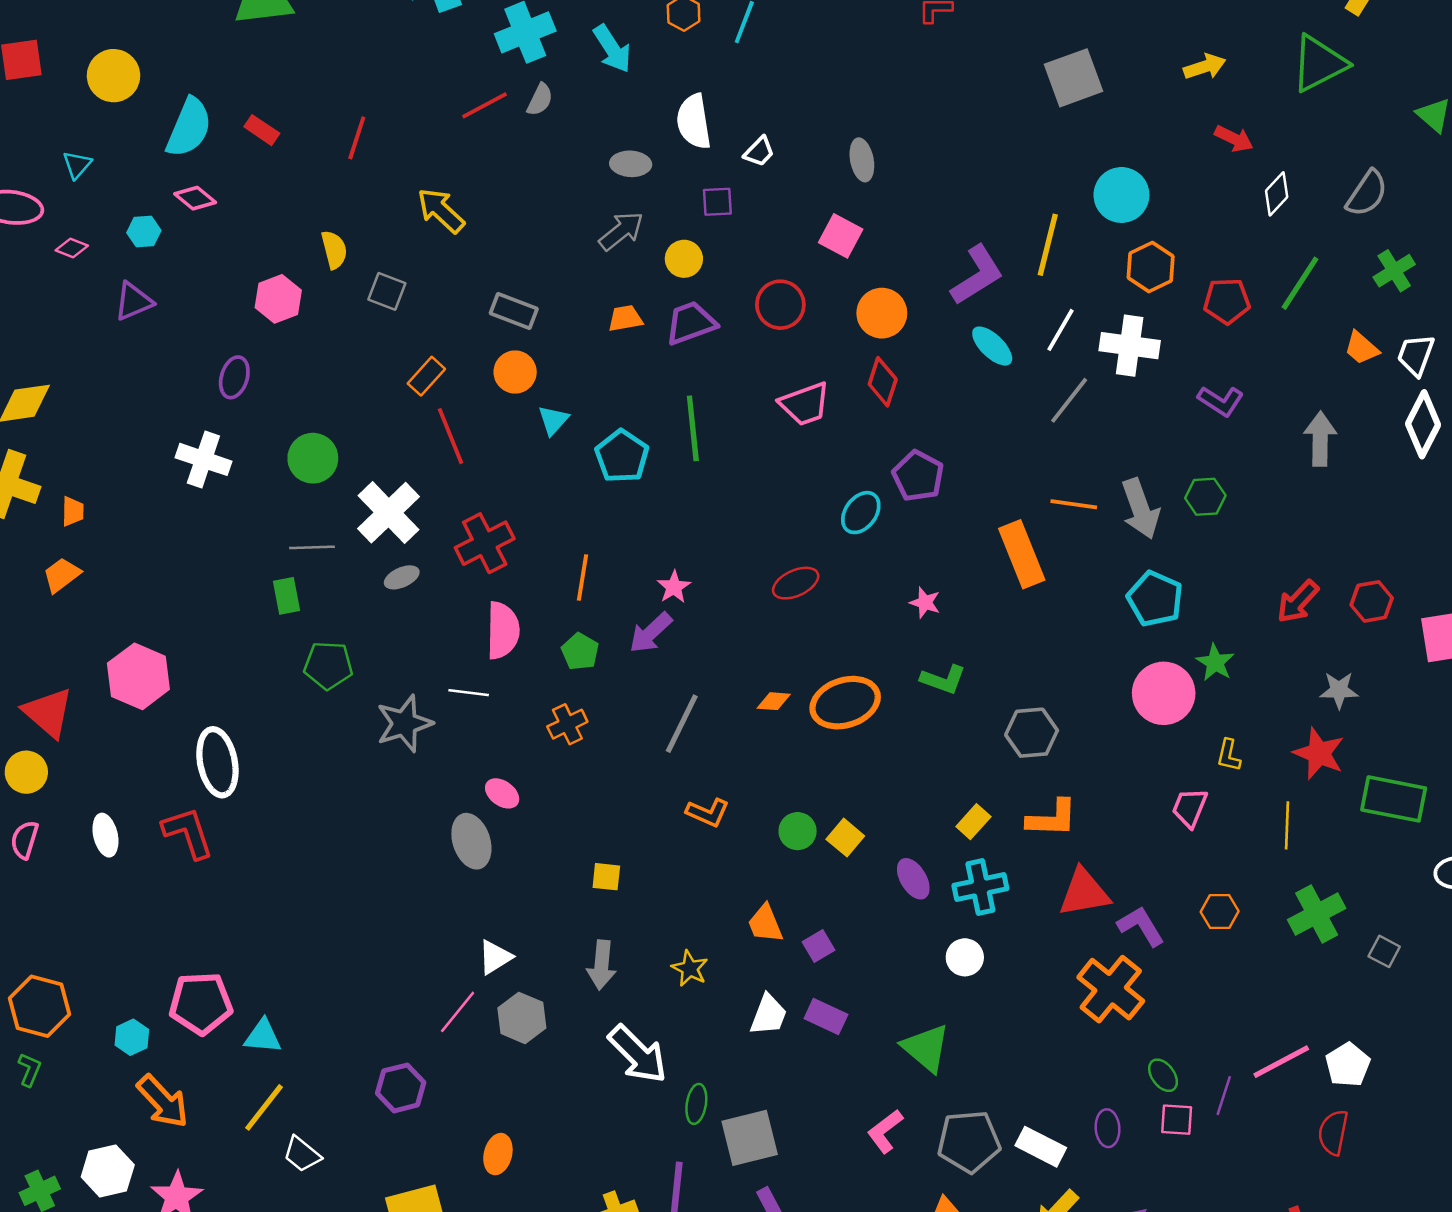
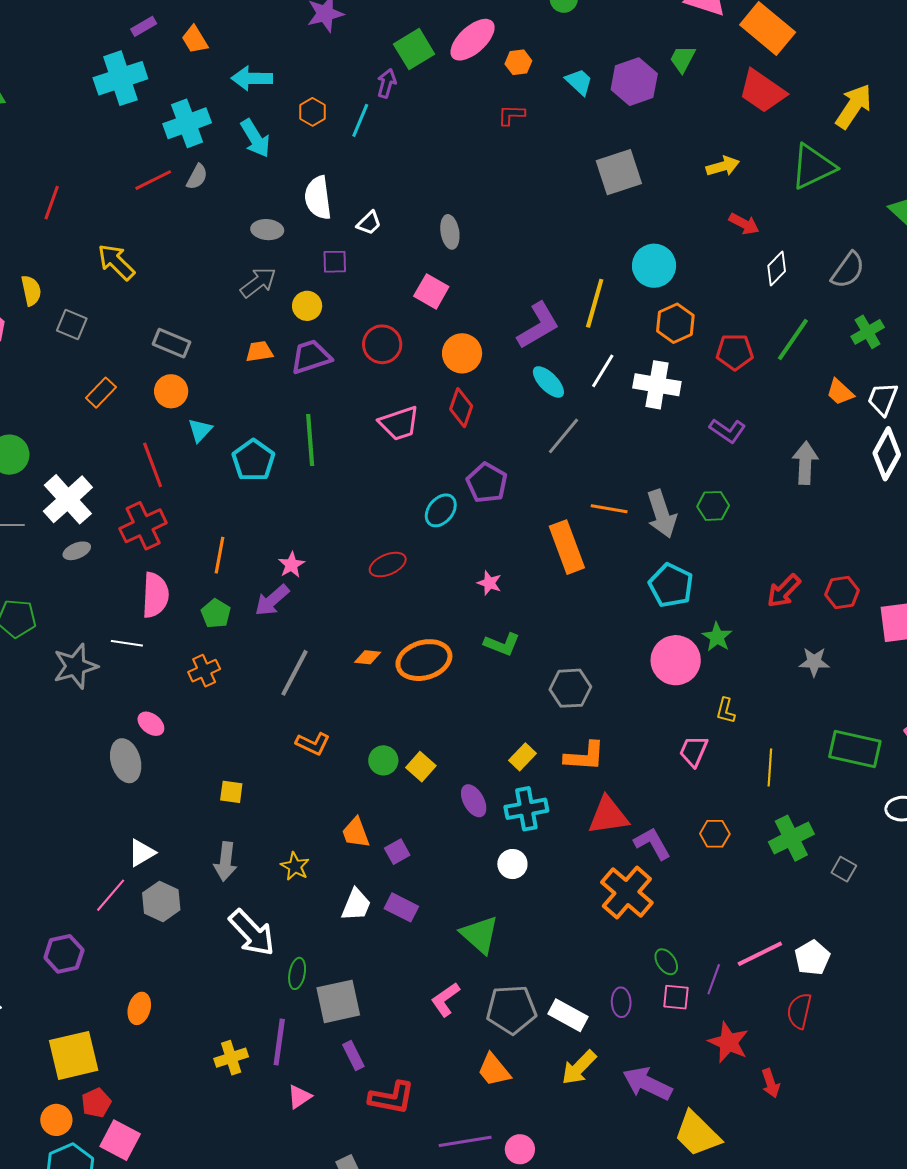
gray line: (1069, 400) -> (564, 436), moved
red line: (451, 436) -> (153, 465), moved
red star: (1319, 753) -> (728, 1042), moved

